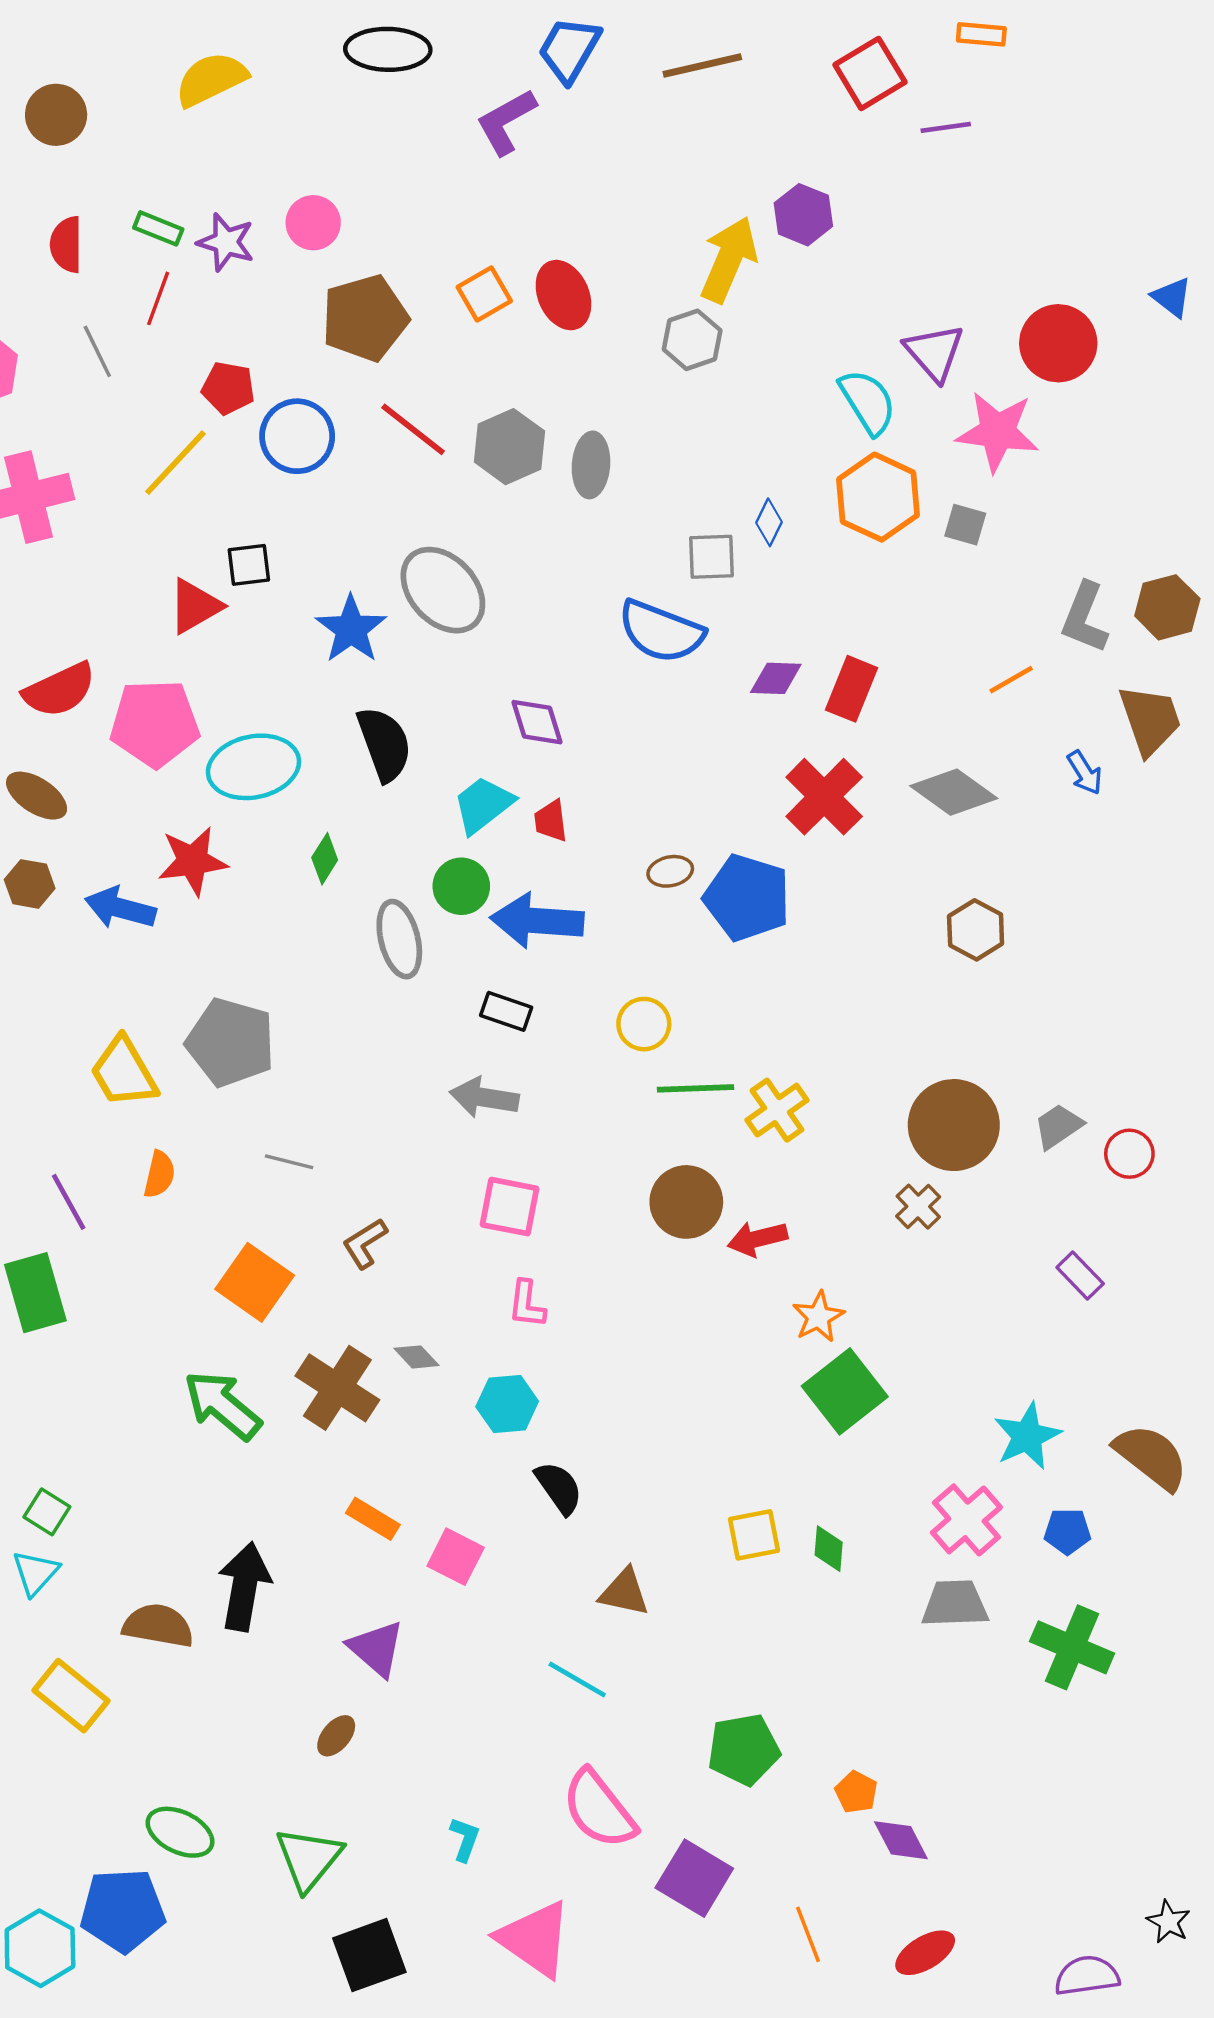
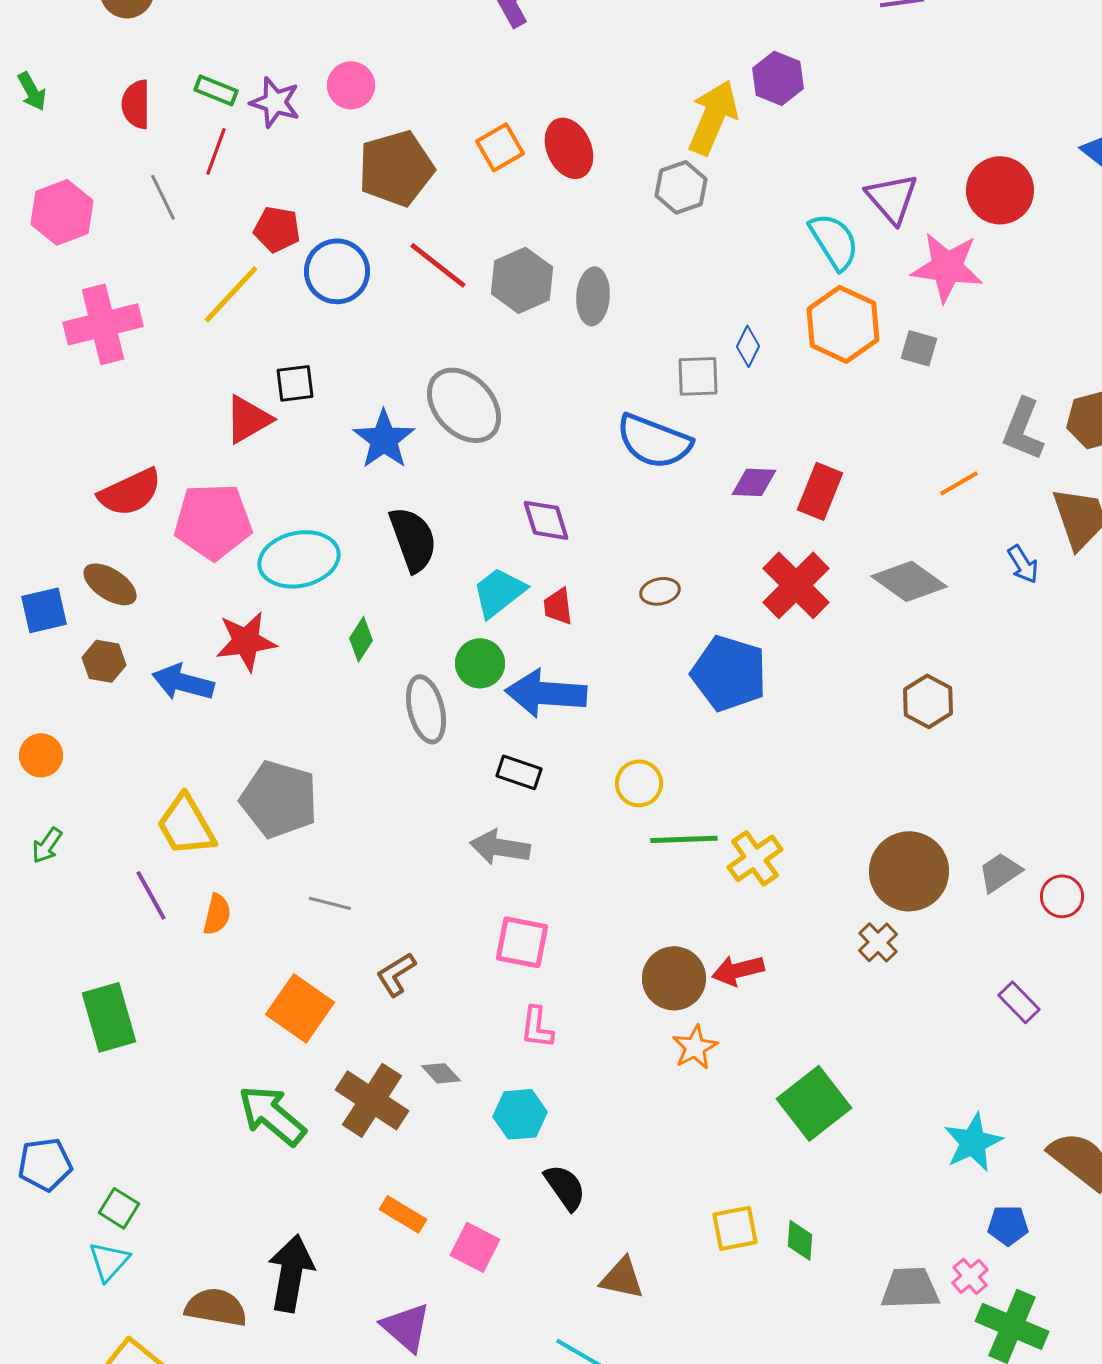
brown ellipse: (670, 871) -> (660, 591), moved
purple line: (69, 1202) -> (151, 895), moved
brown circle: (686, 1202) -> (674, 978), moved
orange star: (818, 1317) -> (695, 1047), moved
pink cross: (966, 1520) -> (970, 1276), moved, size x0.6

